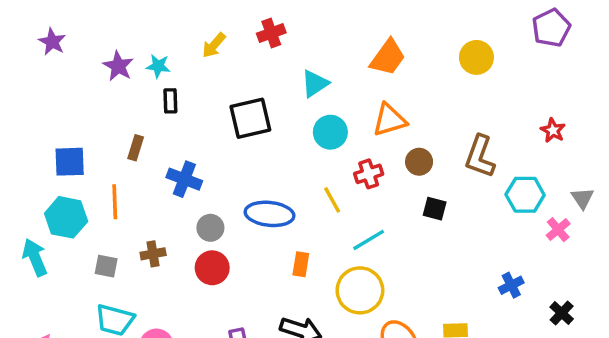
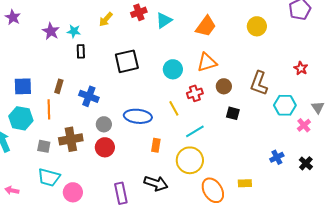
cyan triangle: (315, 83) -> (164, 20), moved
brown rectangle: (136, 148) -> (59, 86), moved
brown cross: (153, 254) -> (71, 139), size x1.6
black cross: (562, 313) -> (306, 163), moved

